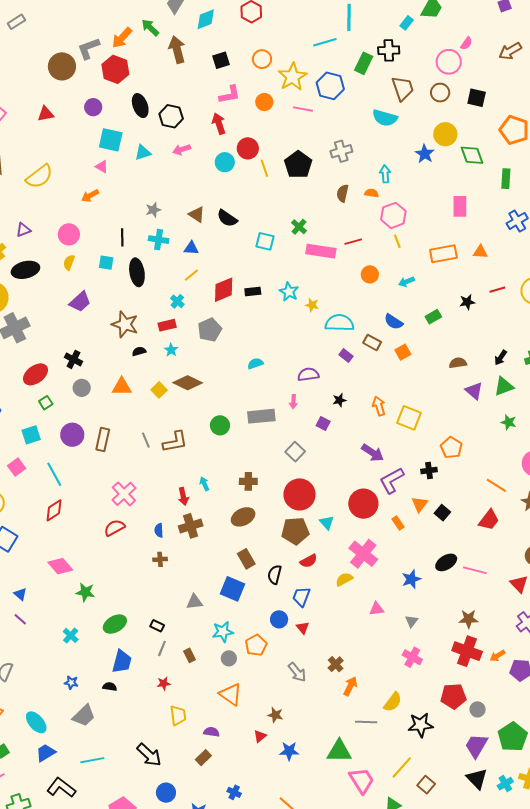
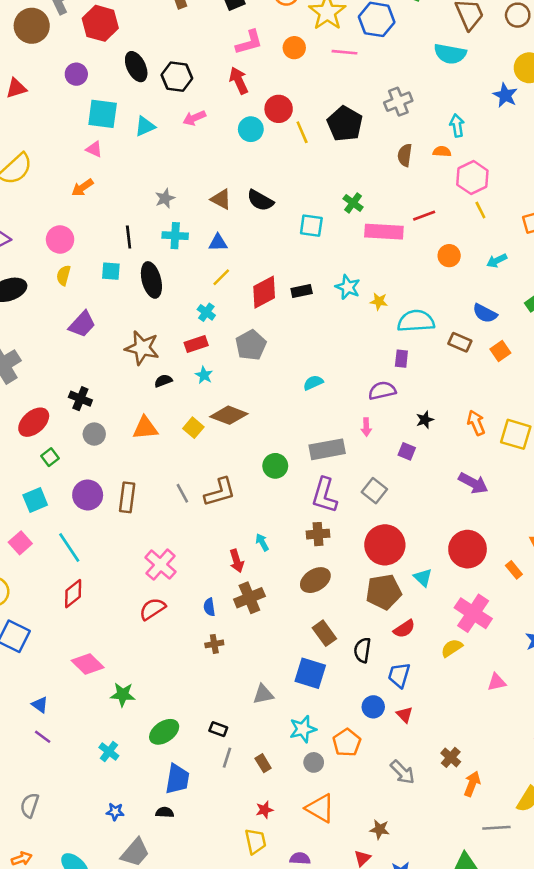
purple rectangle: (346, 356) -> (401, 359), moved, turned 64
purple L-shape: (392, 480) -> (324, 495), moved, turned -40
red star: (164, 683) -> (264, 810), moved

